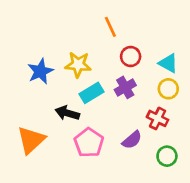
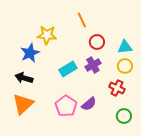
cyan triangle: (168, 63) -> (125, 47), turned -35
yellow star: (78, 65) -> (47, 35), moved
black arrow: (67, 113) -> (24, 78), moved
purple semicircle: (132, 140) -> (89, 104), moved

